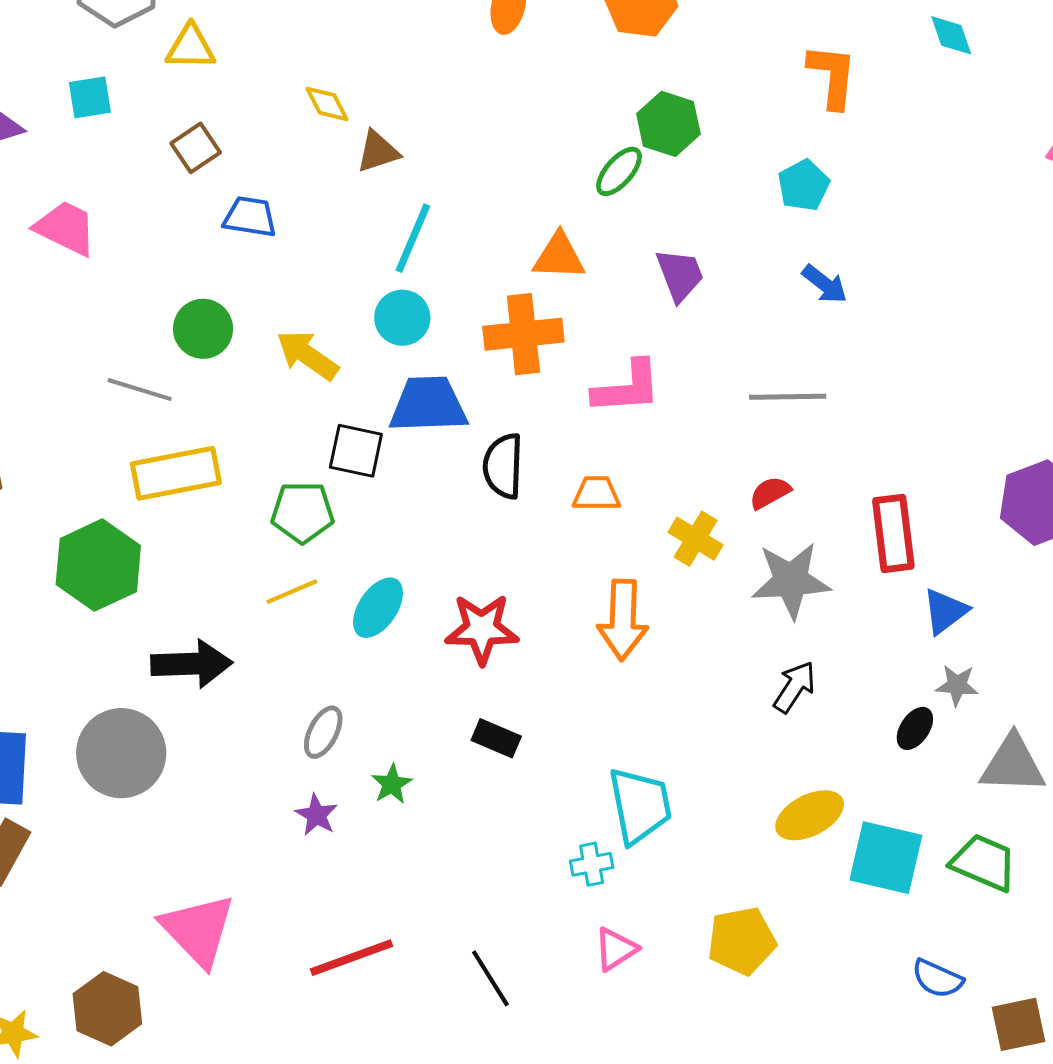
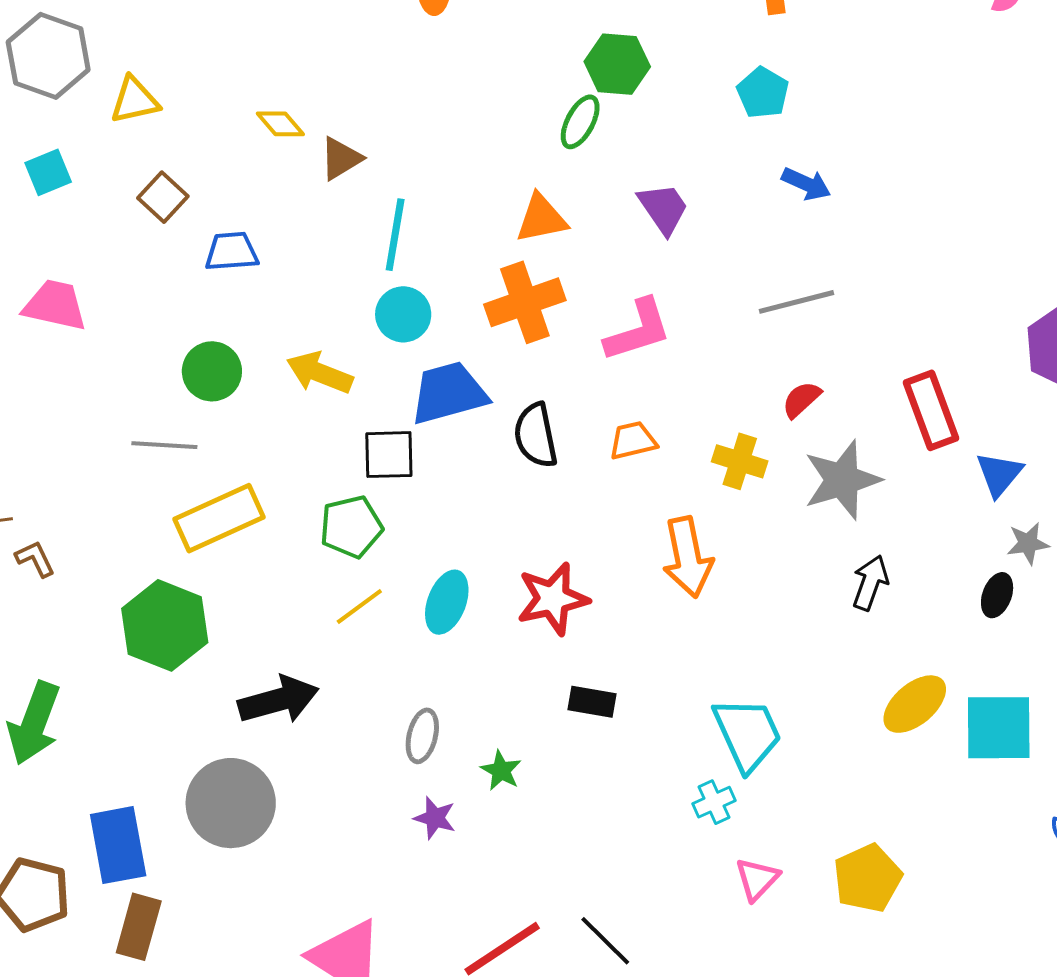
yellow pentagon: (742, 941) -> (867, 878), moved
black line: (490, 978) -> (605, 941), moved

